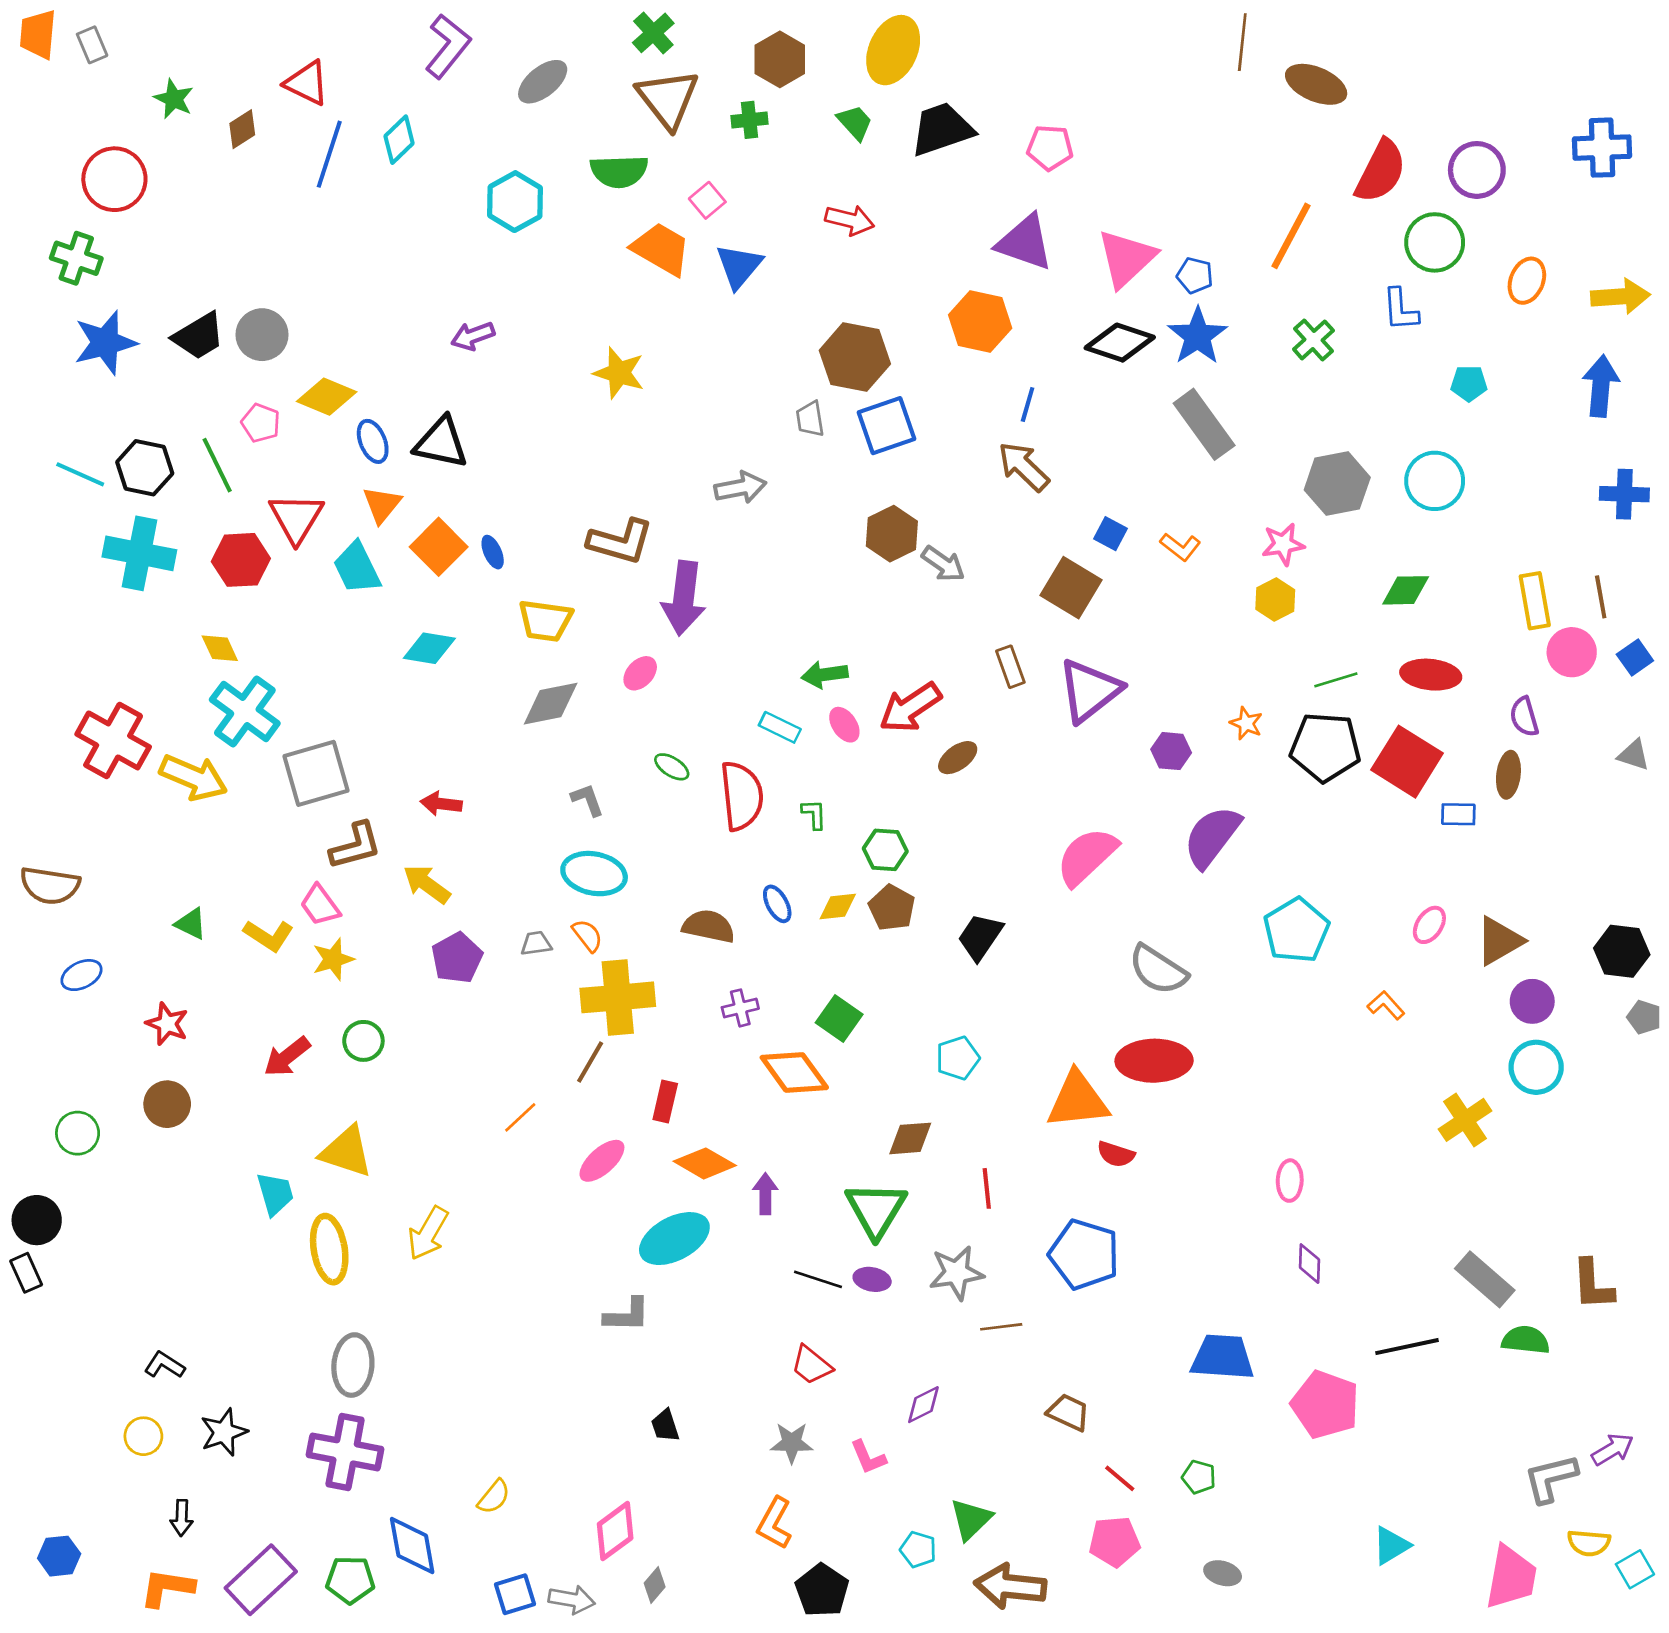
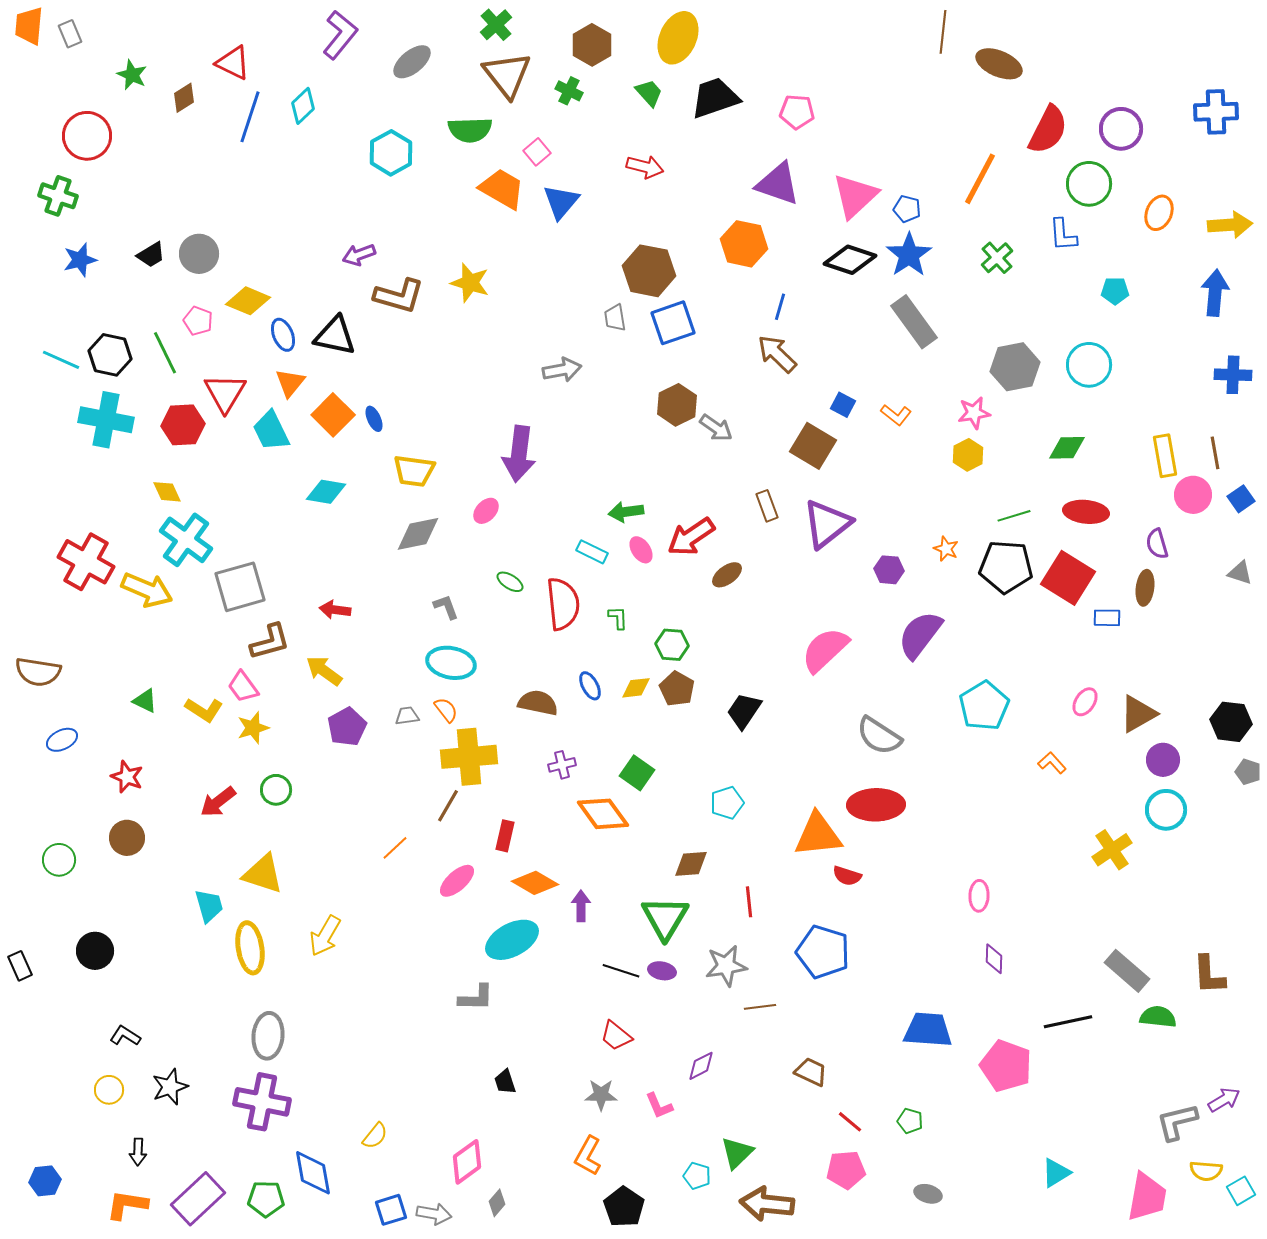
green cross: (750, 120) -> (569, 91), turned 32
black trapezoid: (199, 336) -> (151, 255), size x0.7
blue star: (105, 343) -> (80, 260), size x0.7
brown L-shape: (620, 542) -> (399, 296), moved
black circle: (37, 1220) -> (95, 951), moved

